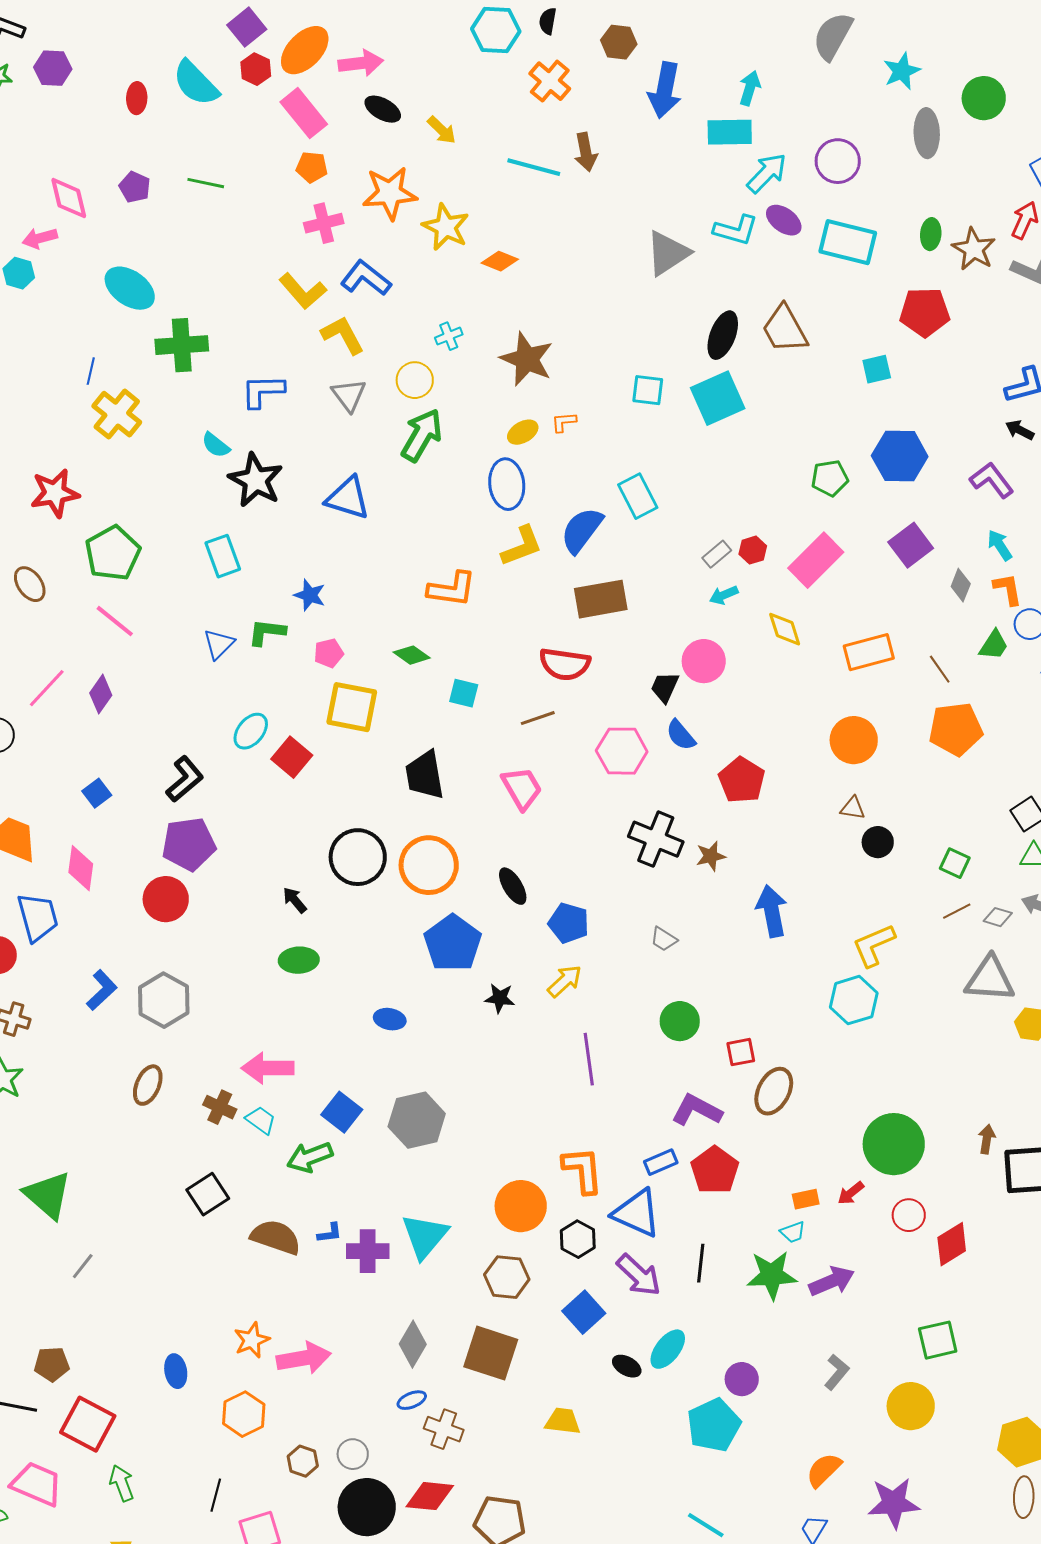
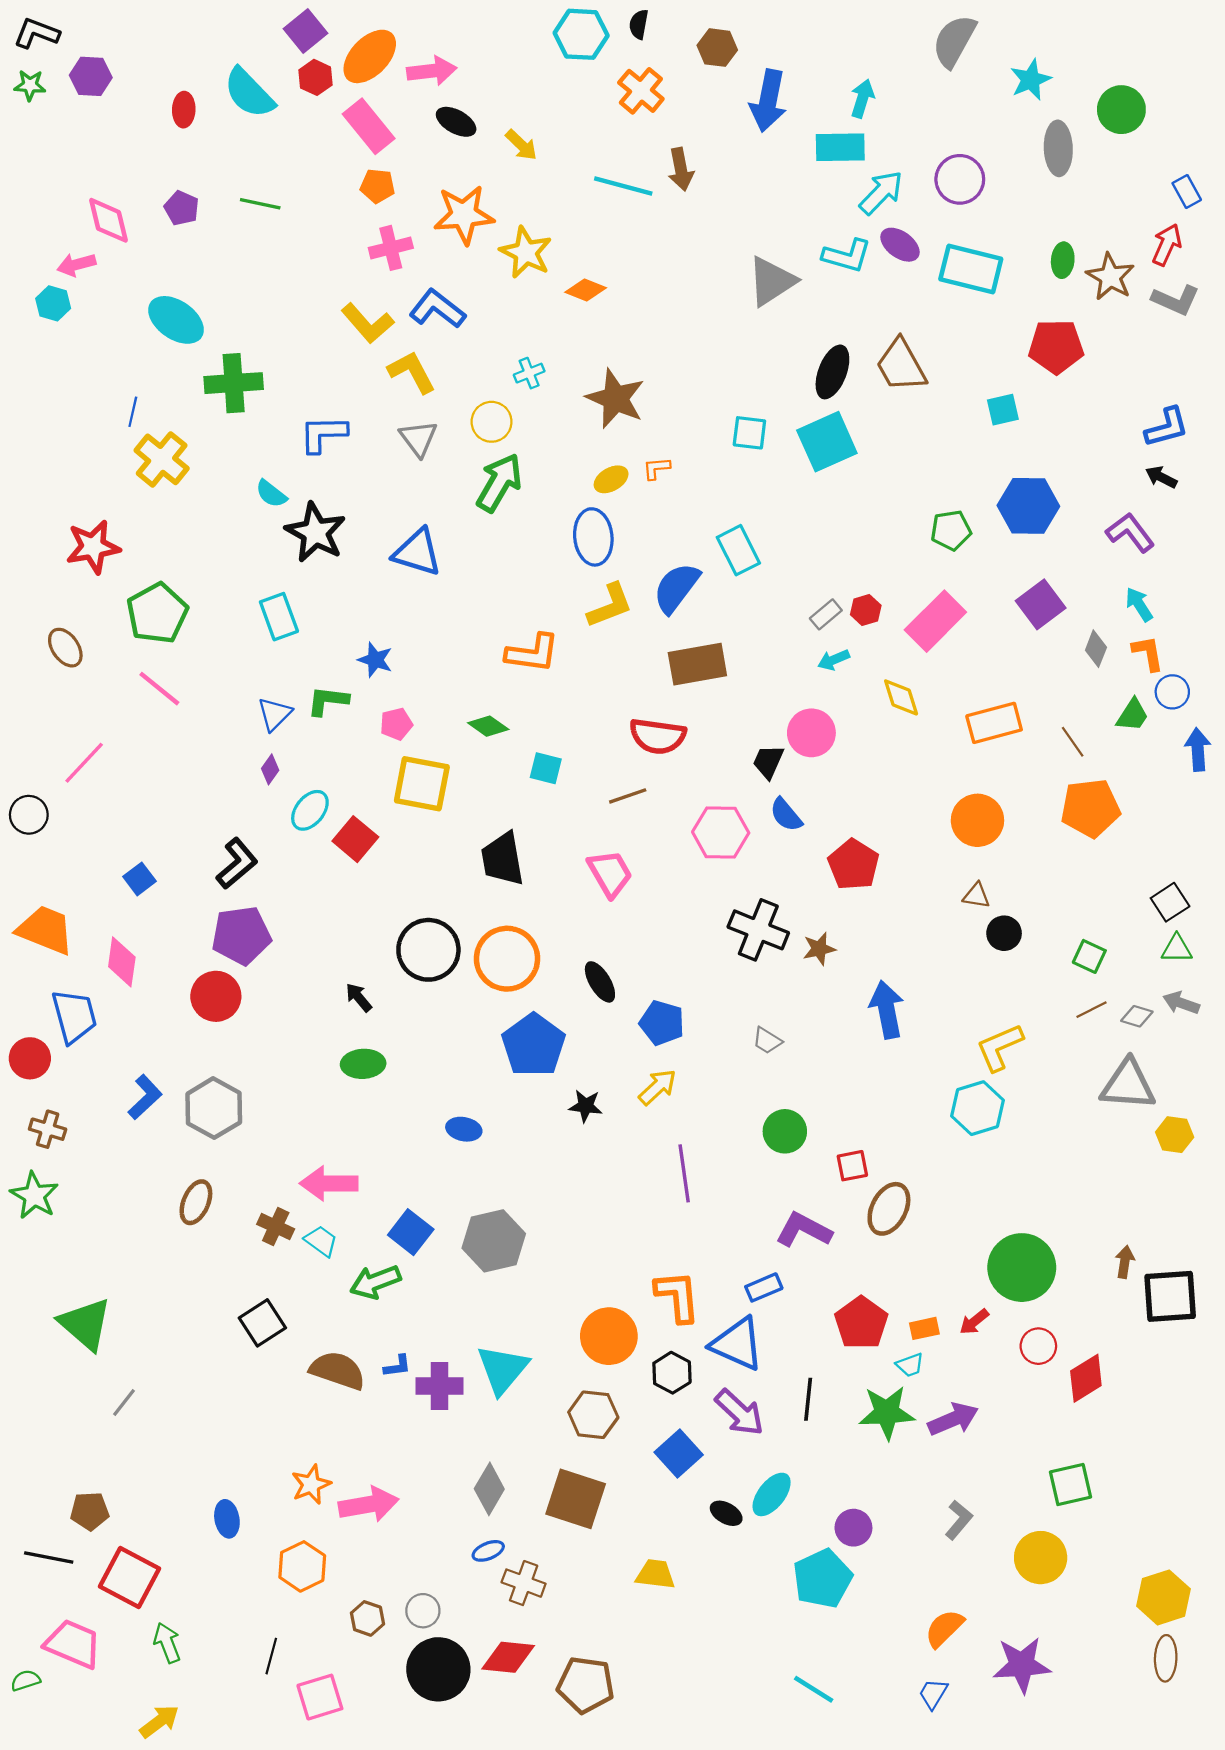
purple diamond: (101, 694) -> (270, 769), moved, size x0.7
red pentagon: (715, 1170) -> (861, 1323), moved

